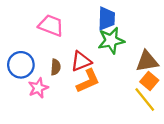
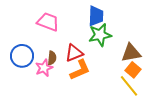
pink star: (38, 88) -> (44, 68), moved

